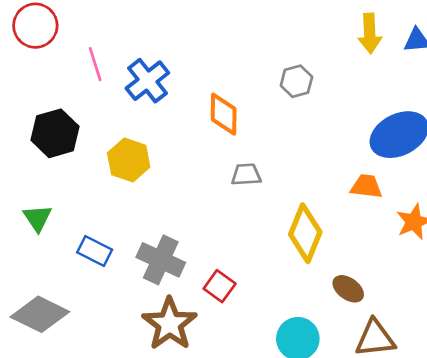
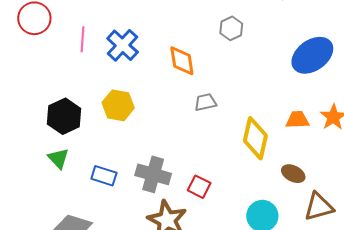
pink line: (95, 64) -> (82, 39), turned 30
black hexagon: (55, 133) -> (64, 116), moved
orange trapezoid: (366, 186) -> (297, 120), moved

